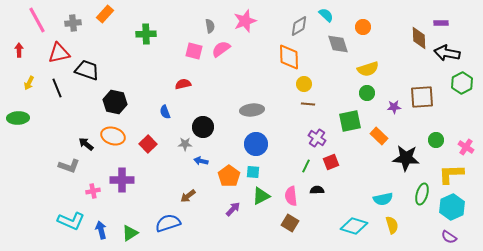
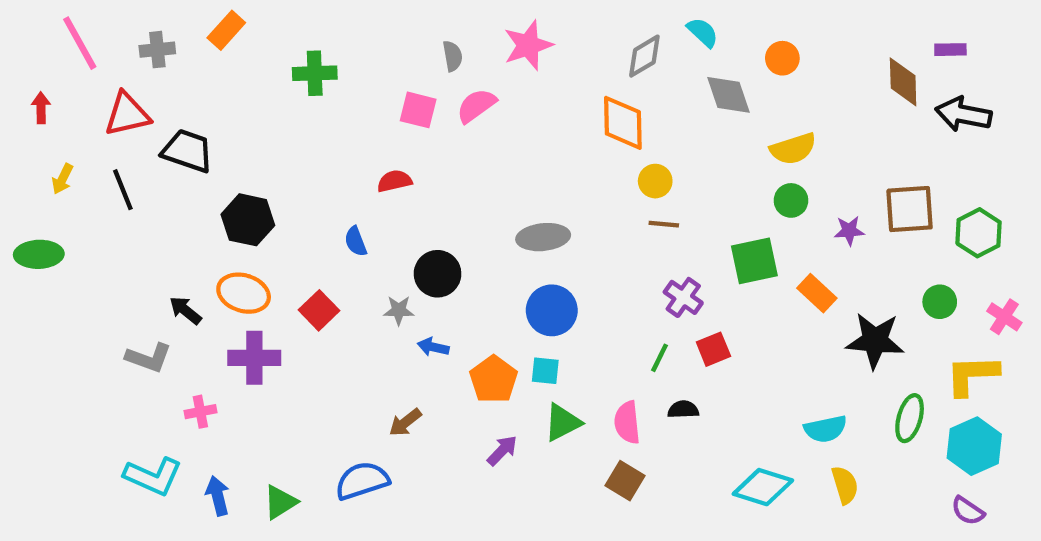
green hexagon: (462, 83) -> (979, 233), moved
purple cross: (122, 180) -> (254, 358), moved

